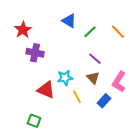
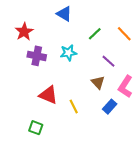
blue triangle: (69, 21) -> (64, 14), moved
purple line: (95, 59) -> (109, 61), moved
cyan star: (65, 78) -> (68, 53), moved
yellow line: (77, 97) -> (74, 107), moved

